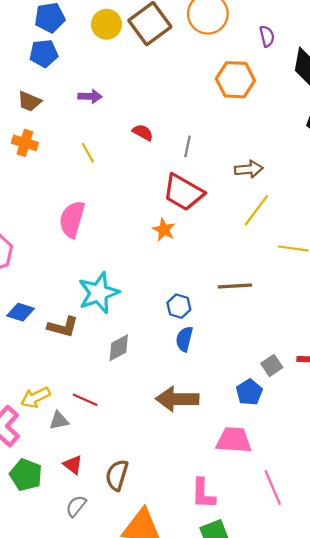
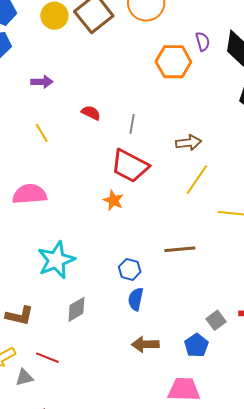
purple semicircle: (267, 36) -> (203, 42), moved
pink semicircle: (72, 219) -> (30, 194), turned 72
brown L-shape: (63, 327) -> (19, 316), moved
brown arrow: (177, 399) -> (145, 344), moved, size x0.7

